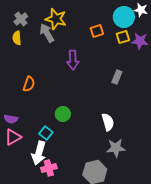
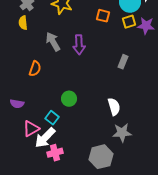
orange square: (97, 31) -> (103, 16), turned 32
gray arrow: (47, 33) -> (53, 42), moved
pink triangle: (13, 137) -> (31, 129), moved
white arrow: (39, 153) -> (45, 138), turned 30

